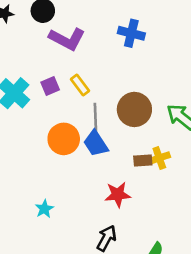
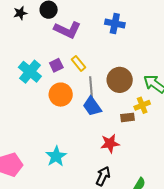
orange circle: (64, 139) -> (61, 95), moved
yellow cross: (159, 158) -> (142, 105), moved
cyan star: (44, 209) -> (56, 156), size x1.5

